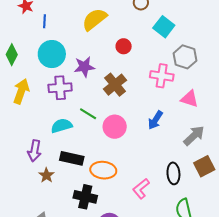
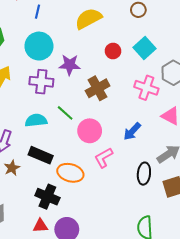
cyan square: (164, 27) -> (145, 48), moved
black ellipse: (173, 173) -> (144, 174), moved
pink L-shape: (141, 189) -> (104, 158), moved

